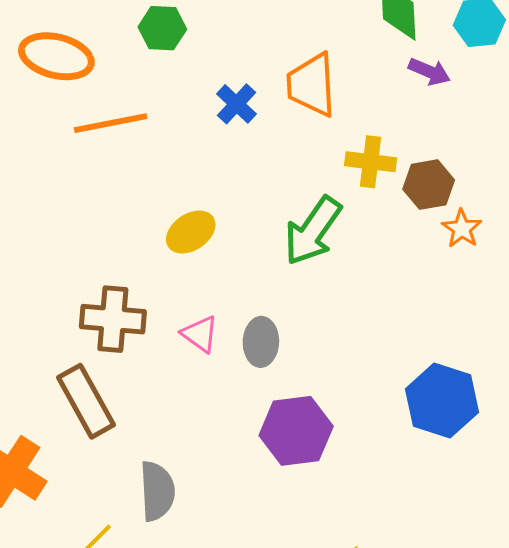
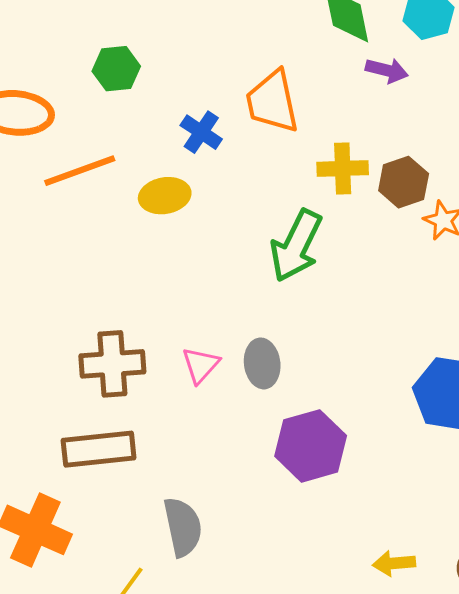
yellow ellipse: (191, 232) -> (165, 196), moved, turned 33
pink triangle: (200, 334) -> (201, 365), turned 45
brown rectangle: (86, 401) -> (99, 449), turned -58

